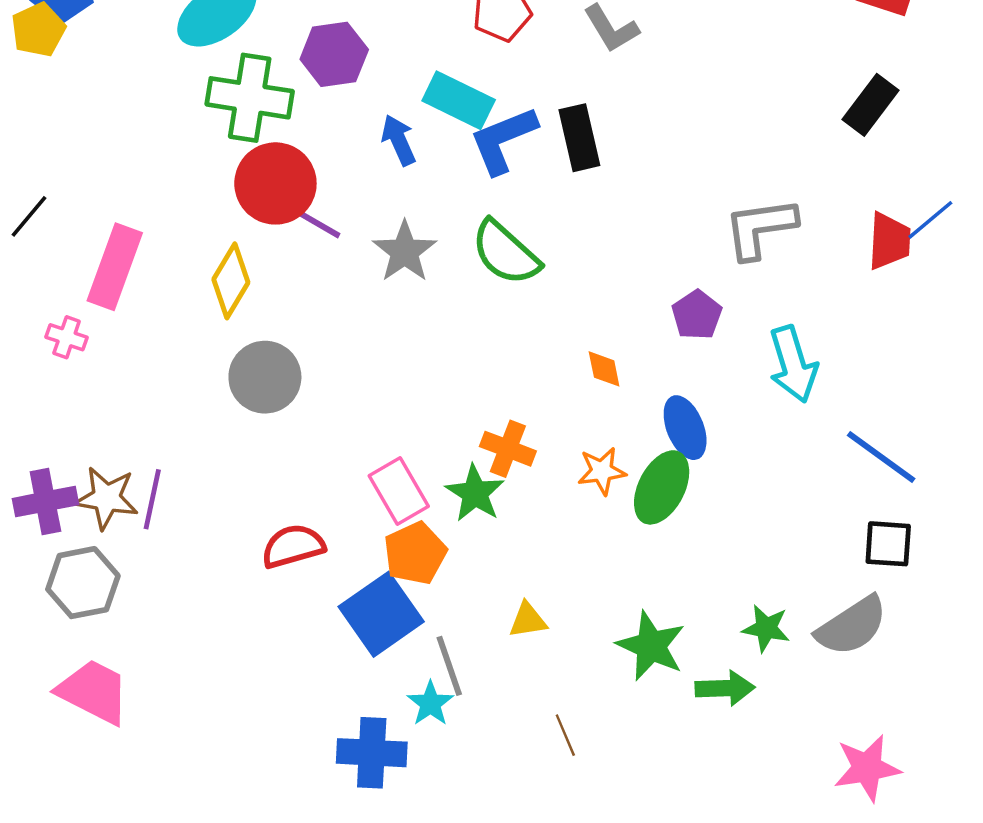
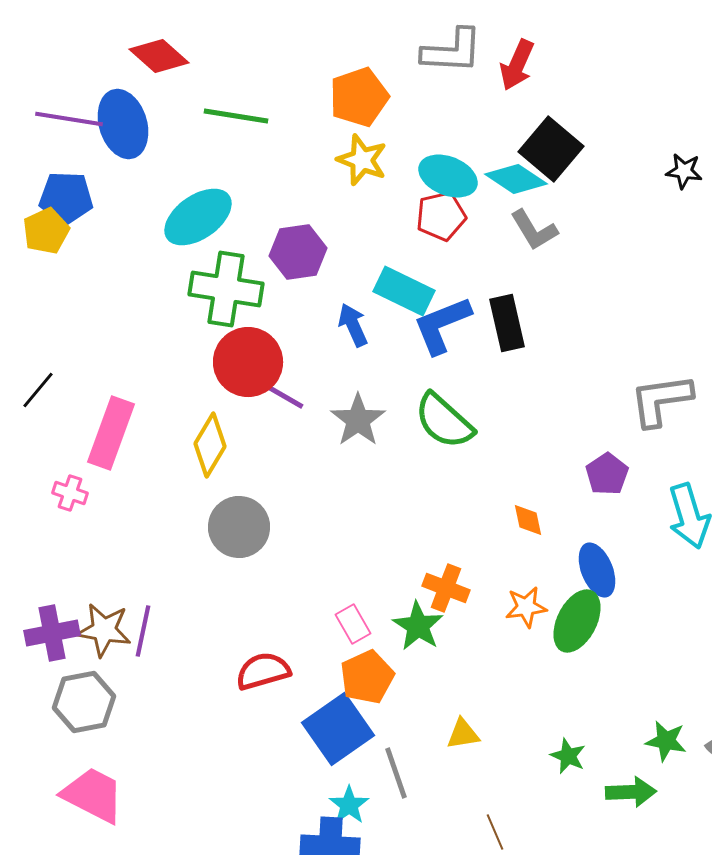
pink rectangle: (399, 491) -> (353, 624), size x0.7
green star: (651, 646) -> (568, 756), size x0.6
cyan star: (430, 703) -> (349, 805), moved

